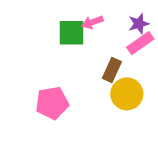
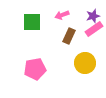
green square: (72, 33) -> (32, 22), moved
brown rectangle: (112, 70) -> (69, 36), moved

